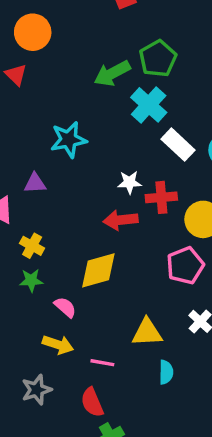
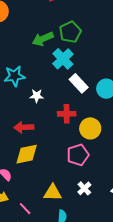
white star: (129, 182) -> (37, 96), moved
red arrow: (121, 220) -> (24, 127), moved
pink line: (102, 363) -> (25, 209), turned 32

